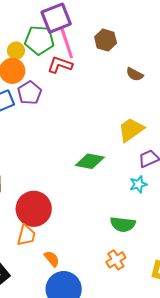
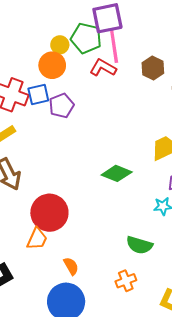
brown hexagon: (106, 40) -> (153, 68), moved
purple pentagon: (30, 93) -> (61, 106), moved
orange semicircle: (52, 259) -> (71, 266), moved

